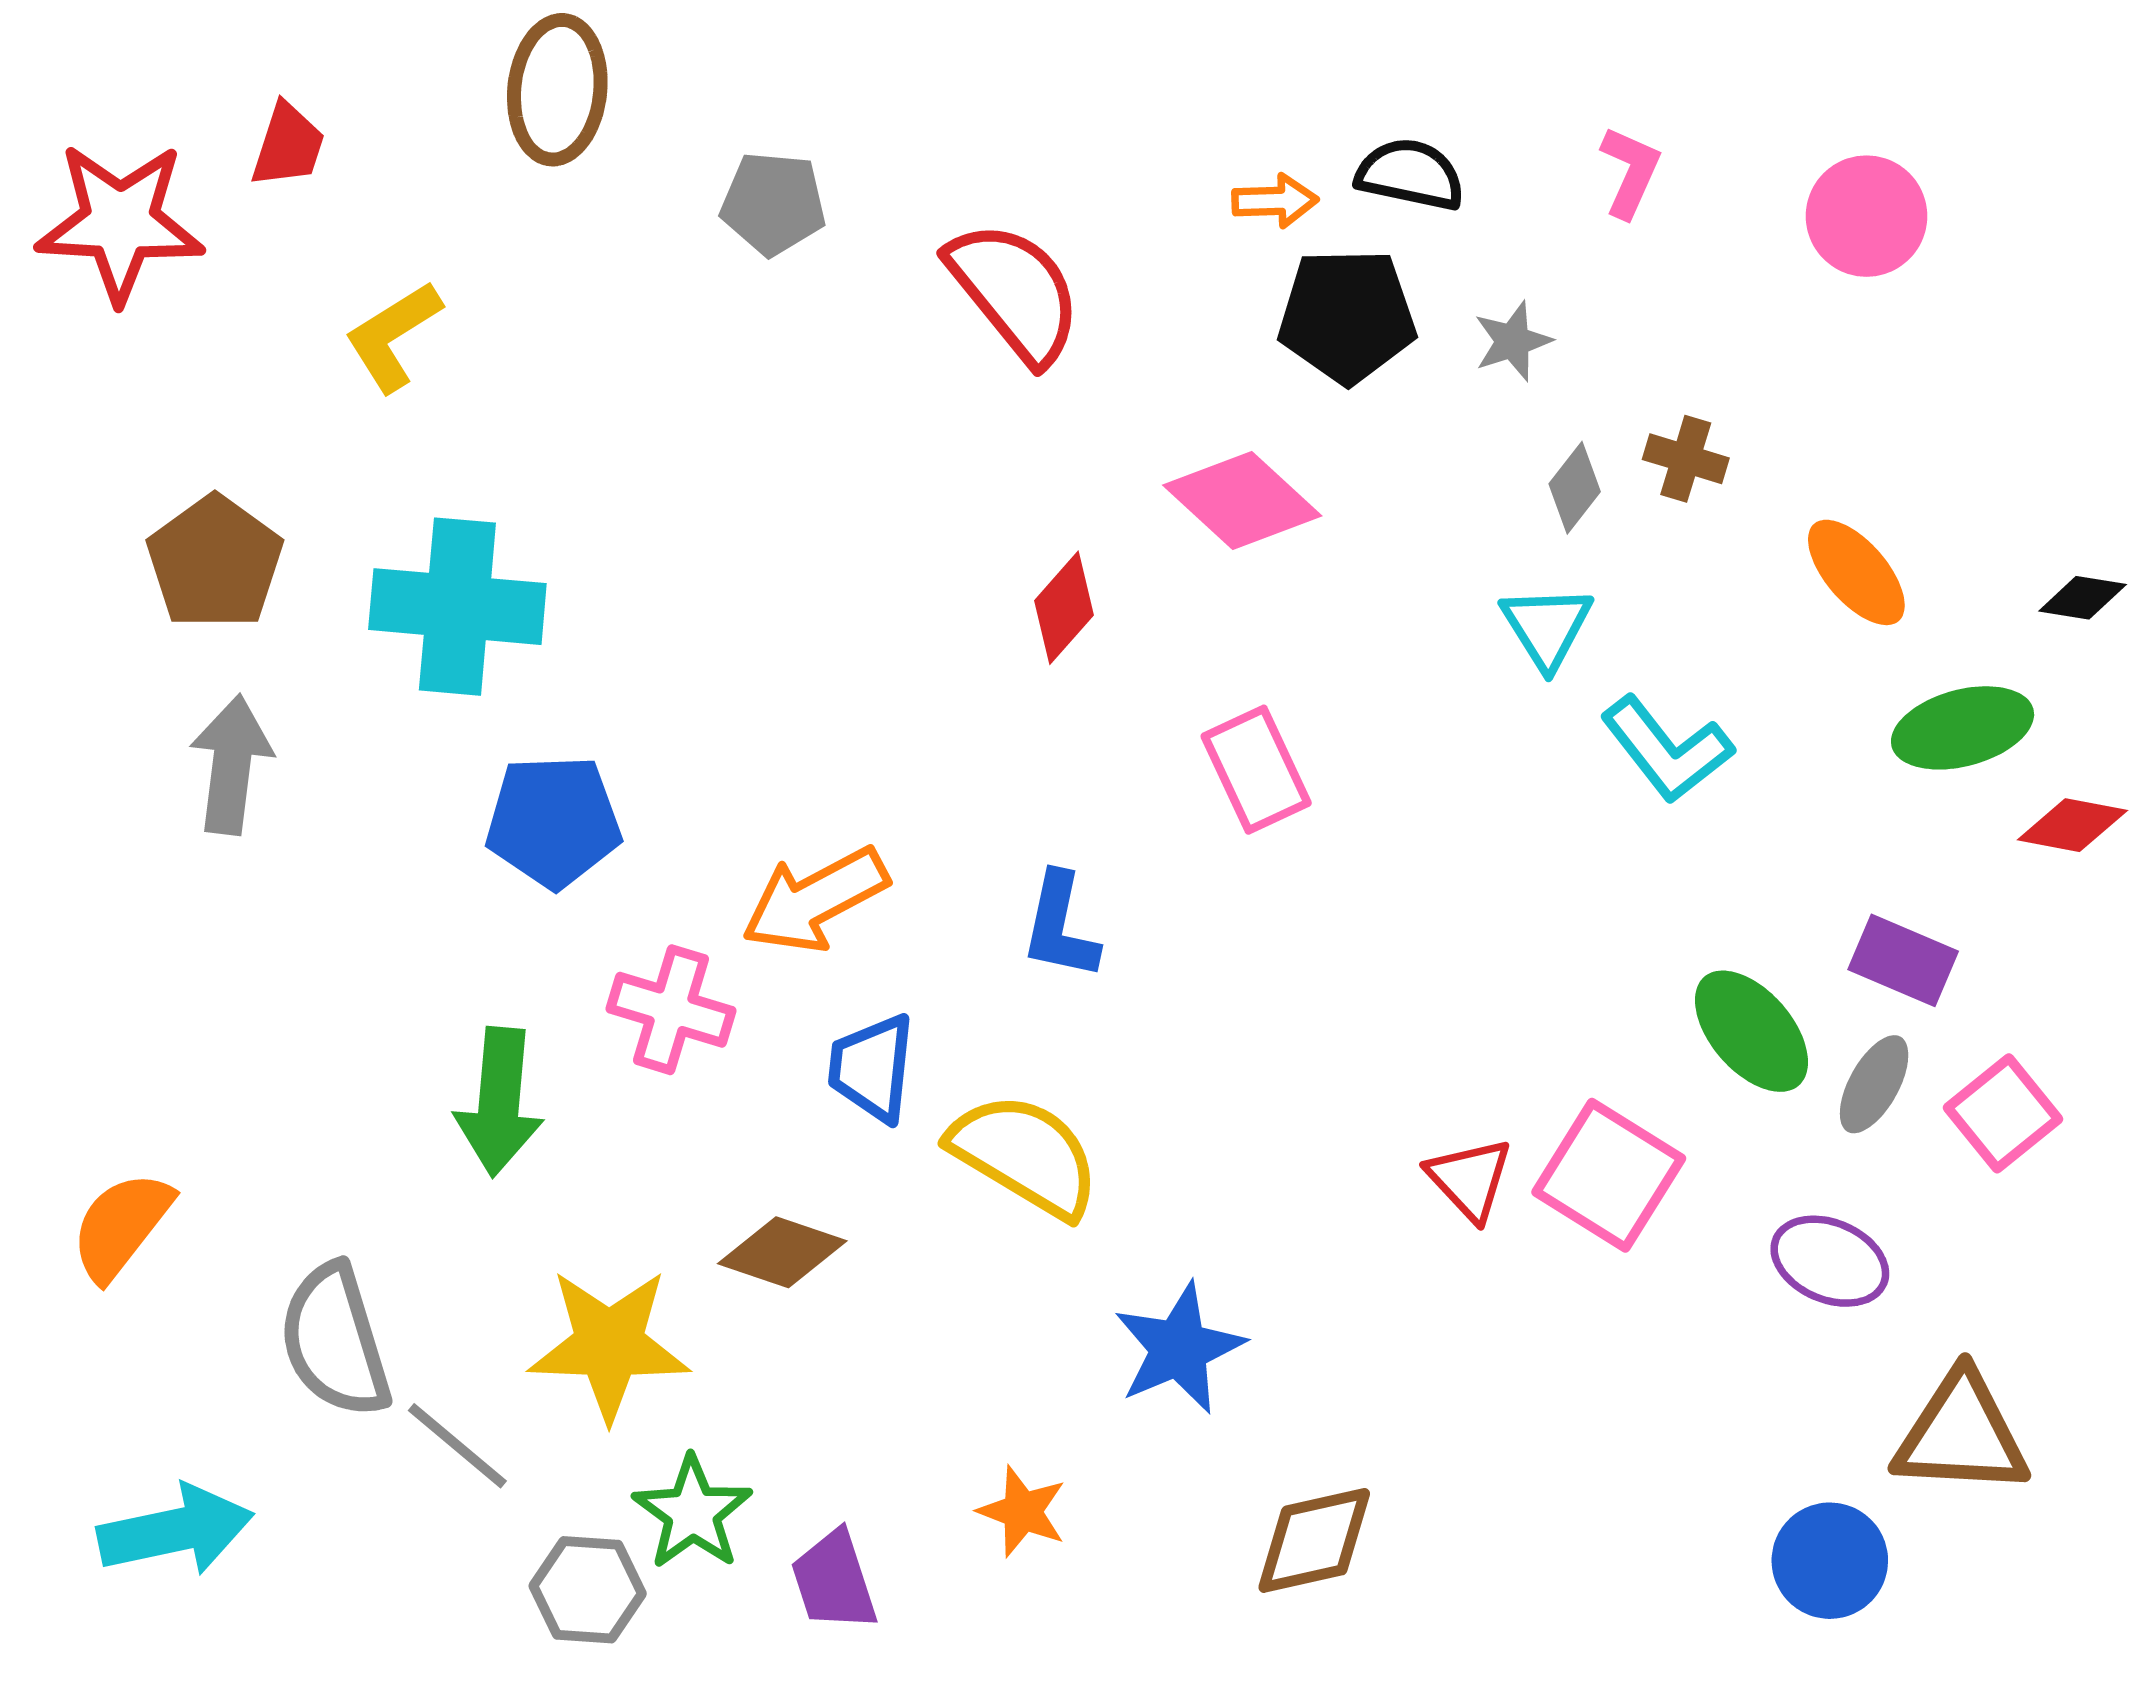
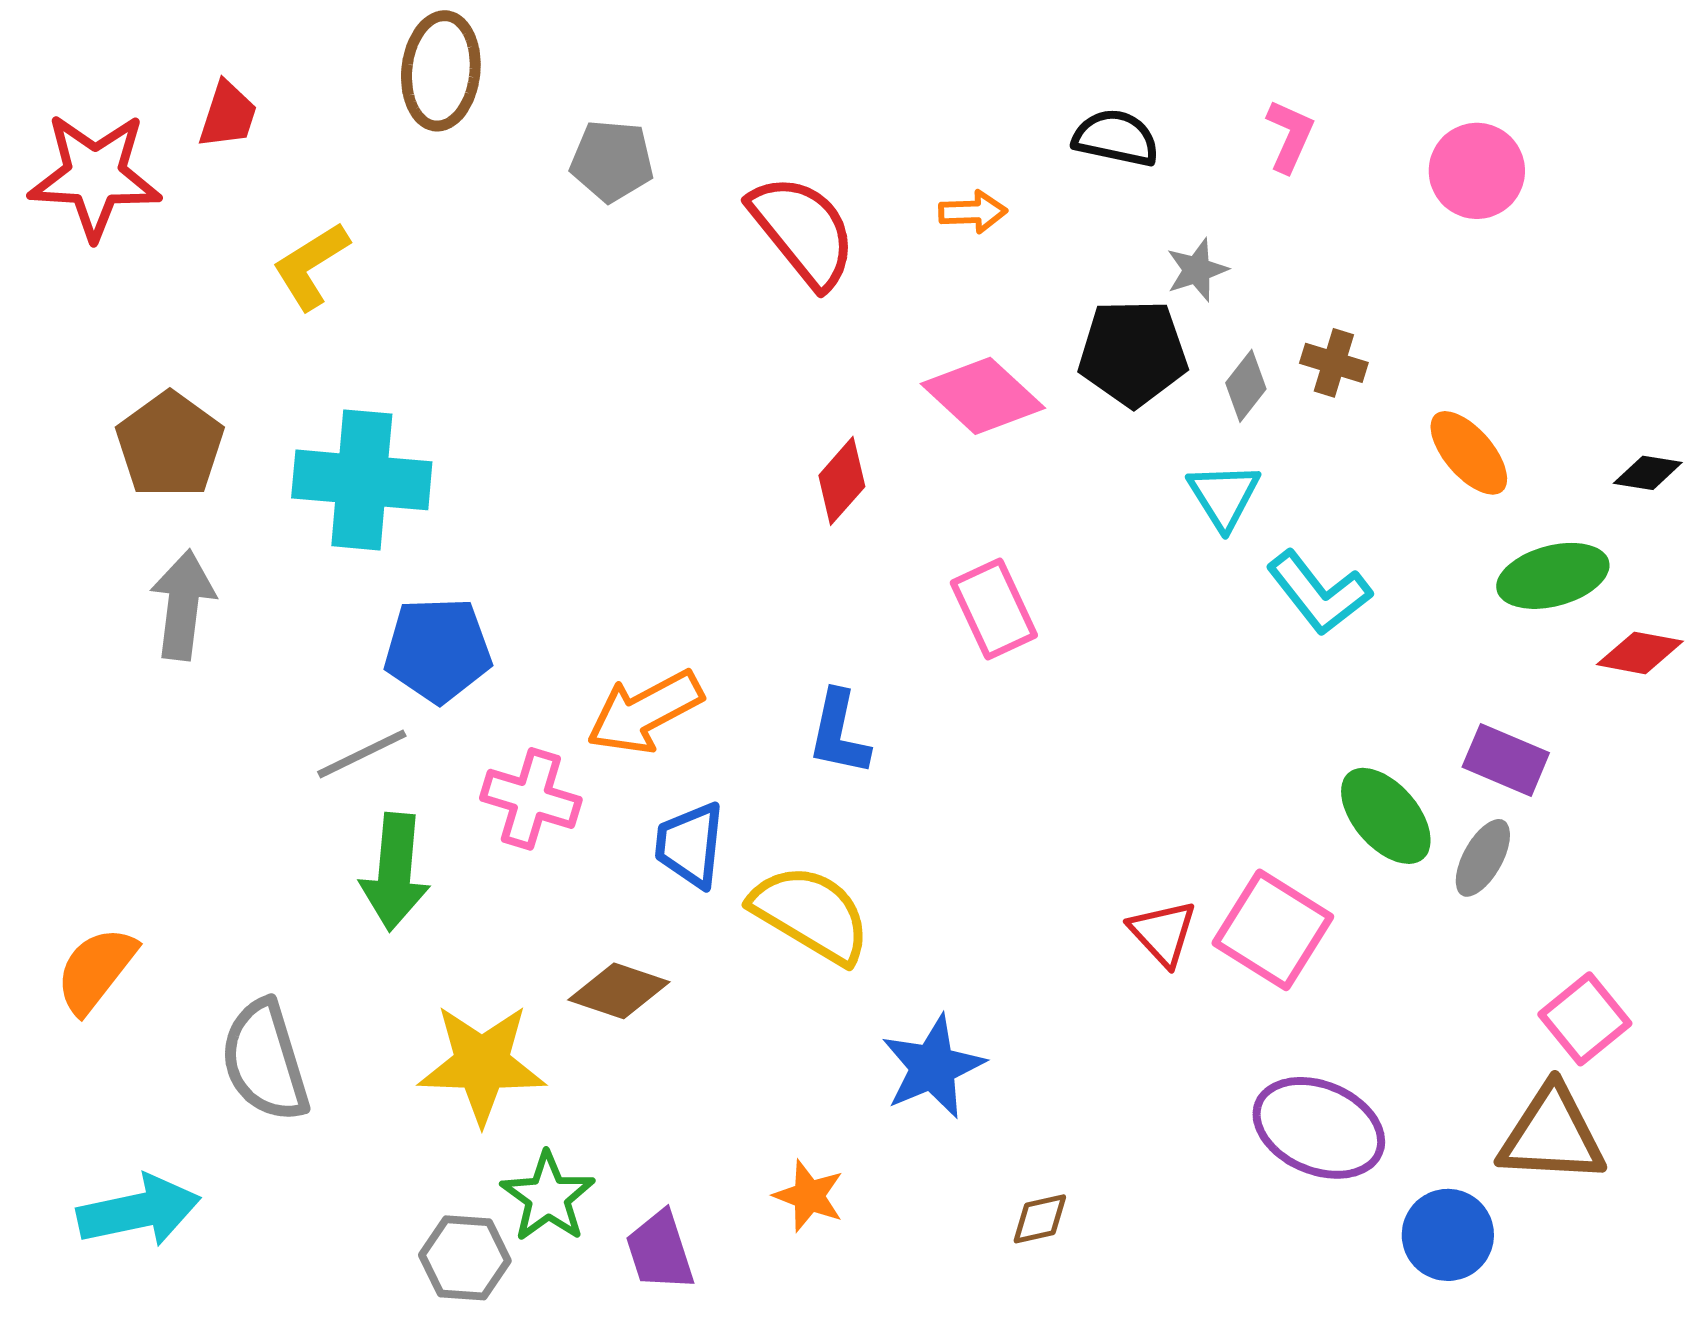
orange arrow: (1275, 201) -> (973, 212), moved
black pentagon: (1347, 316) -> (1133, 353), moved
pink square: (2003, 1113) -> (1585, 1019), moved
purple ellipse: (1830, 1261) -> (1319, 1128), moved, size x1.4
gray line: (457, 1446) -> (362, 754), moved, turned -66
brown diamond: (1314, 1540) -> (1040, 1219), size x0.6

